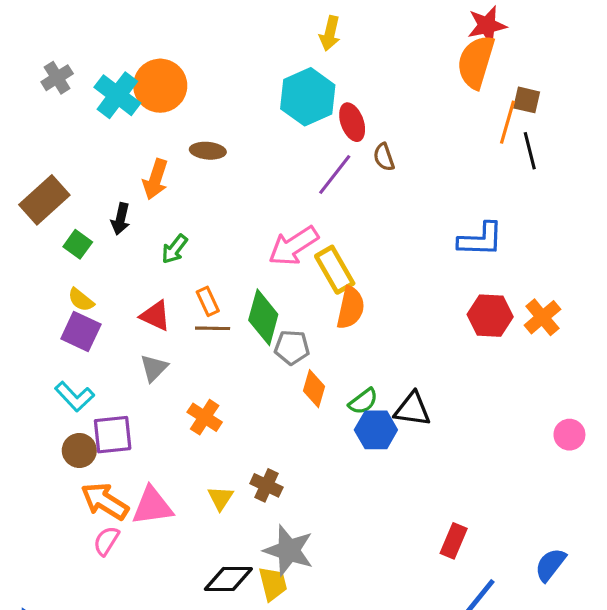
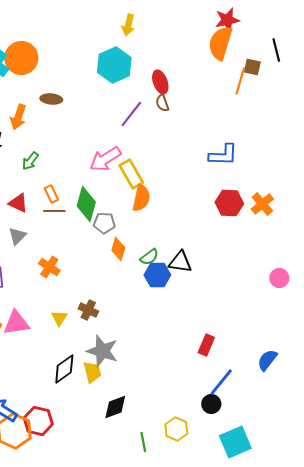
red ellipse: (352, 122) -> (160, 82), moved
black line: (530, 151) -> (276, 50), moved
black diamond: (228, 579) -> (64, 369), turned -36

